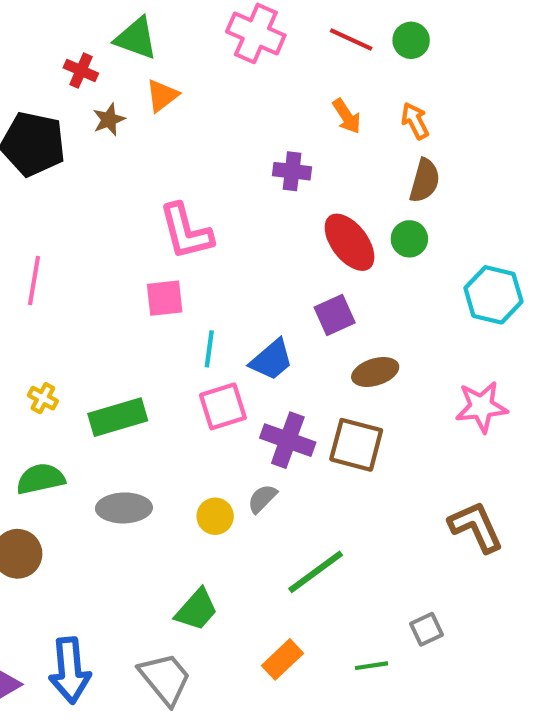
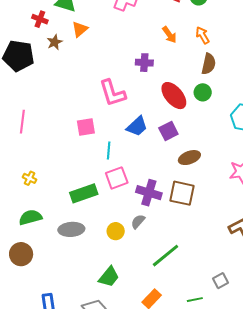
pink L-shape: (186, 232) -> (112, 93), moved
blue trapezoid: (272, 360) -> (137, 126), moved
green rectangle: (118, 417) -> (84, 193), moved

